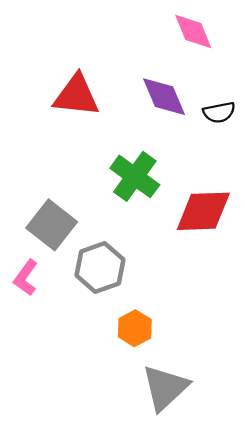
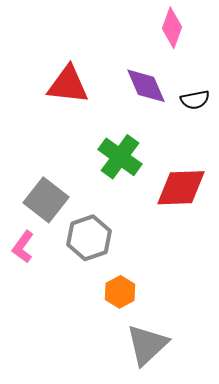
pink diamond: (193, 31) -> (172, 28), turned 42

